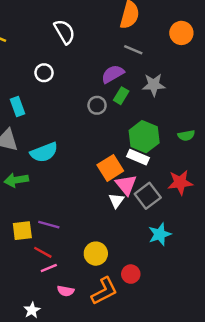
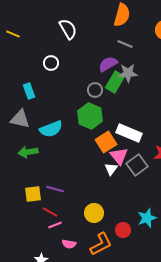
gray star: (154, 85) -> (128, 73), moved
green rectangle: (121, 96) -> (115, 82), size x1.5
green hexagon: (144, 137) -> (90, 116), moved
white rectangle: (138, 157) -> (129, 133), size x1.4
cyan star: (160, 234) -> (147, 218), moved

